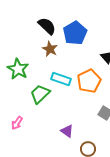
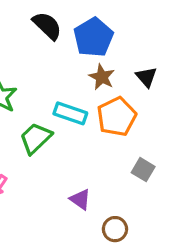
brown star: (50, 49) -> (102, 77), moved

